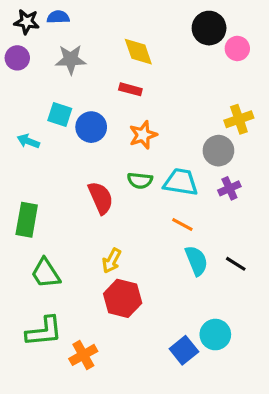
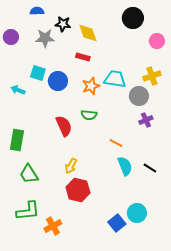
black star: (27, 22) -> (63, 24), moved
pink circle: (237, 48) -> (157, 41), moved
cyan trapezoid: (181, 182) -> (115, 79), moved

